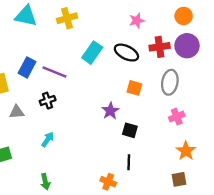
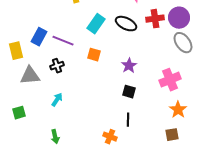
gray ellipse: (170, 82) -> (183, 43), moved, turned -45
orange square: (134, 88) -> (94, 55), moved
purple star: (110, 111) -> (129, 66), moved
gray triangle: (17, 112) -> (30, 76), size x1.5
pink cross: (177, 117) -> (170, 80), size x1.5

